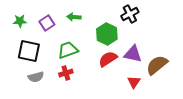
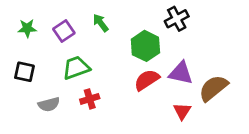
green arrow: (74, 17) -> (101, 23), turned 48
green trapezoid: (68, 50) -> (76, 68), moved
black square: (29, 51) -> (24, 72), moved, size x0.7

